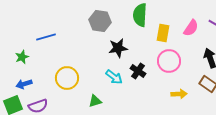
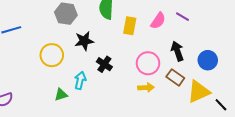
pink circle: (169, 61) -> (148, 63), moved
cyan arrow: (114, 77) -> (80, 80), moved, turned -114
yellow circle: (67, 78) -> (52, 55), moved

